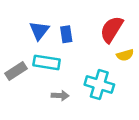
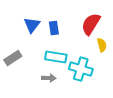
yellow semicircle: (125, 55) -> (102, 45), turned -88
cyan rectangle: (47, 62) -> (56, 57), moved

